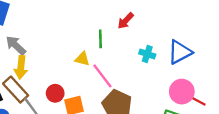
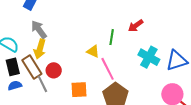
cyan cross: (147, 54) -> (149, 57), size x1.5
red circle: (55, 93) -> (54, 70), moved

